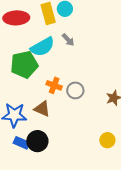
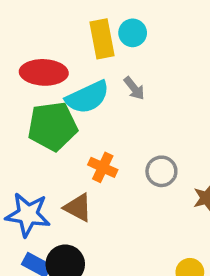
red ellipse: (16, 18) -> (44, 72), moved
gray circle: (75, 90) -> (161, 171), moved

